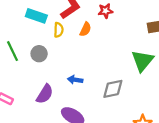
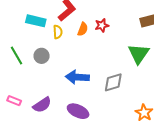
red star: (105, 11) -> (102, 25), moved
blue arrow: (75, 80) -> (77, 77), size x1.6
purple semicircle: (45, 94) -> (42, 105), moved, turned 30

